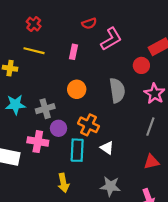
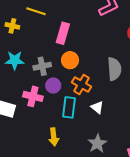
pink rectangle: (73, 52) -> (63, 33), moved, size x1.5
orange circle: (77, 89) -> (70, 60), moved
gray semicircle: (117, 90) -> (114, 69), moved
gray star: (110, 186) -> (97, 144), turned 30

